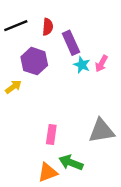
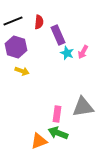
purple hexagon: (34, 61) -> (16, 47), moved
yellow arrow: (13, 87) -> (22, 71), moved, turned 56
pink rectangle: (51, 134) -> (57, 114), moved

